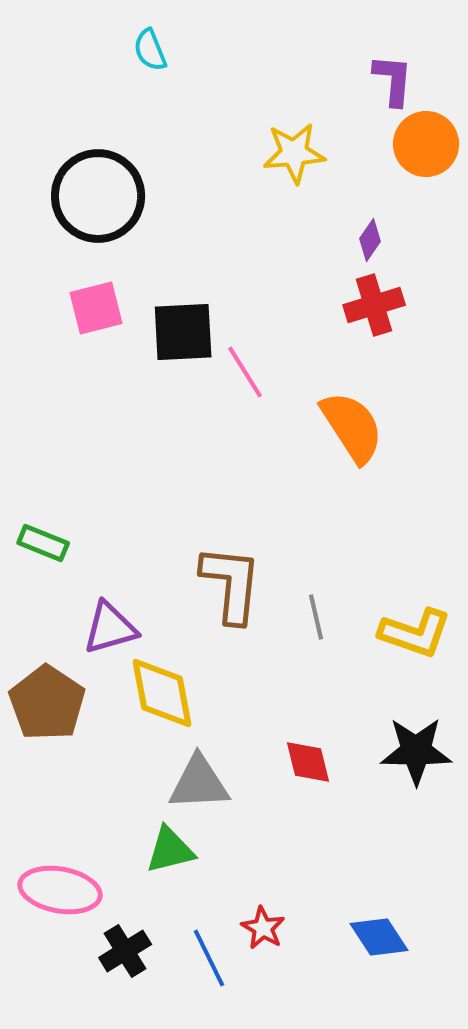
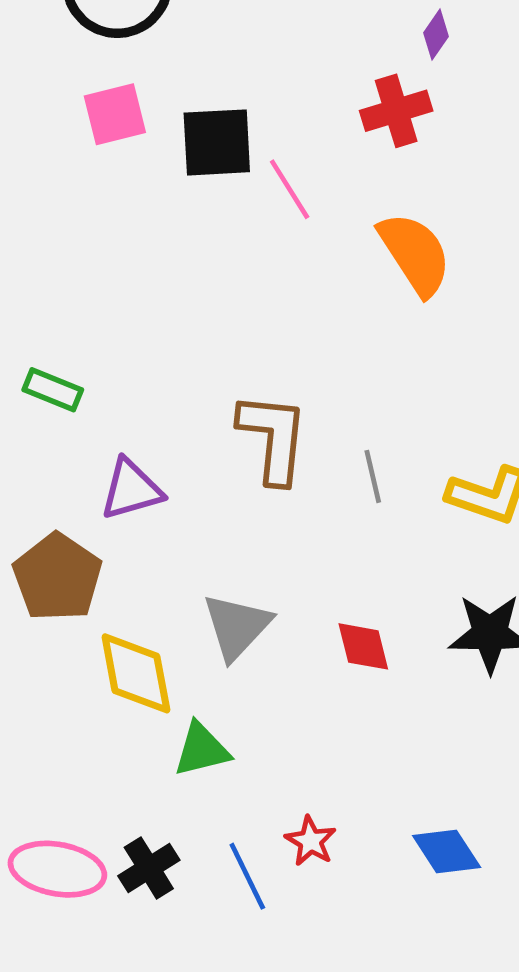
red cross: (374, 305) -> (396, 111), moved
yellow diamond: (162, 693) -> (136, 673), moved
gray triangle: (199, 783) -> (237, 626), moved, turned -44
pink ellipse: (60, 890) -> (57, 869), moved

